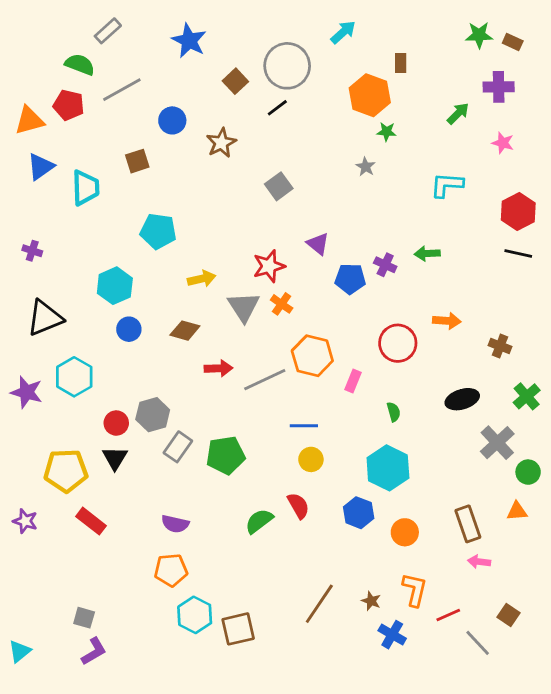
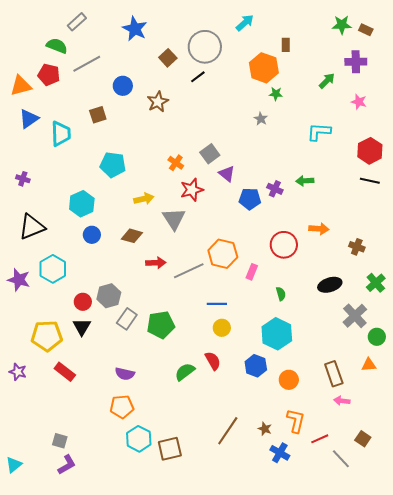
gray square: (279, 186) -> (210, 154), moved
orange cross: (282, 304) -> (176, 163), moved

